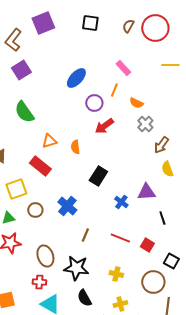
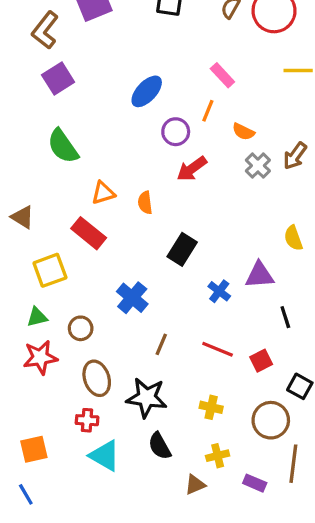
brown arrow: (161, 145) -> (295, 156), moved
brown circle: (35, 210) -> (81, 328), moved
red square: (147, 245) -> (261, 361), turned 32

